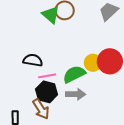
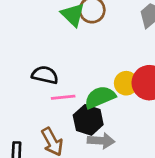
black hexagon: (47, 92) -> (88, 120), moved
gray arrow: (76, 94) -> (101, 141), moved

